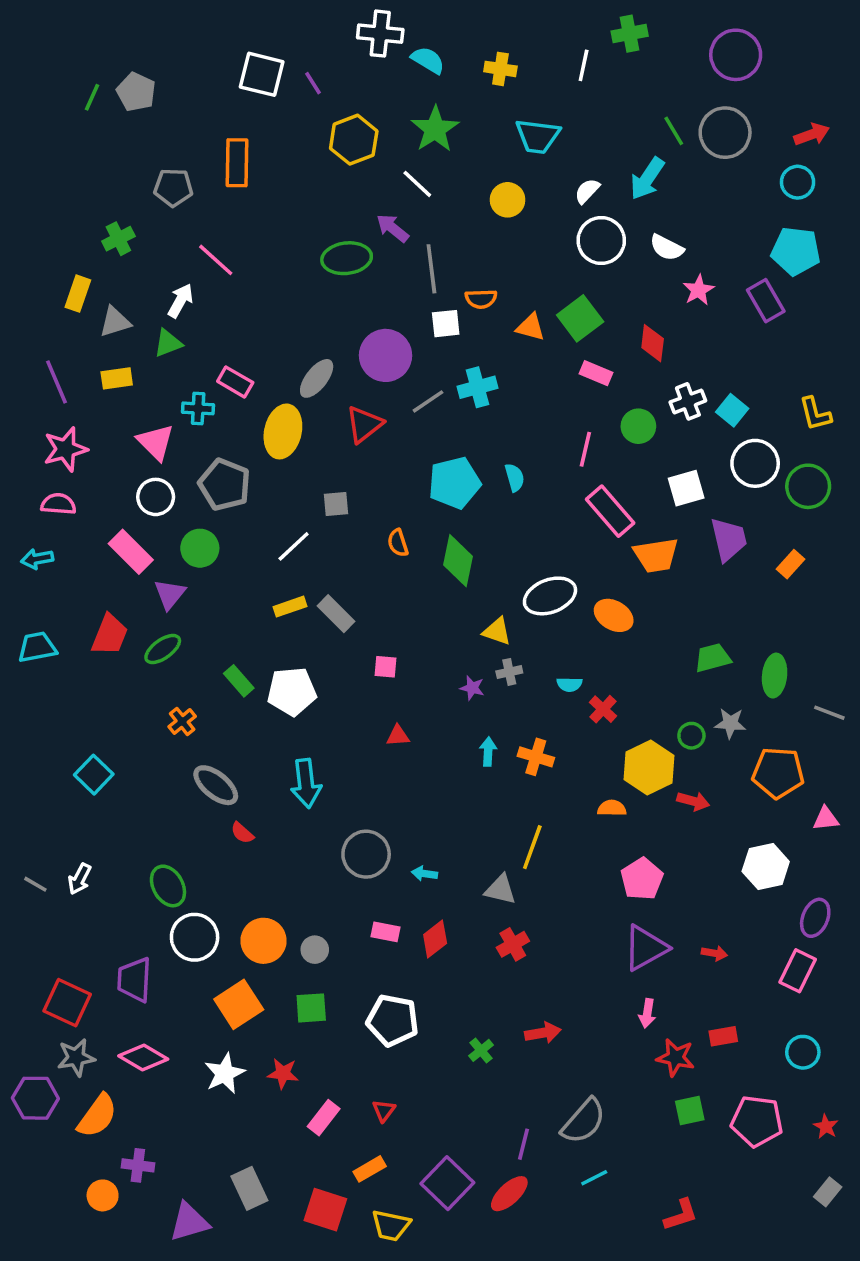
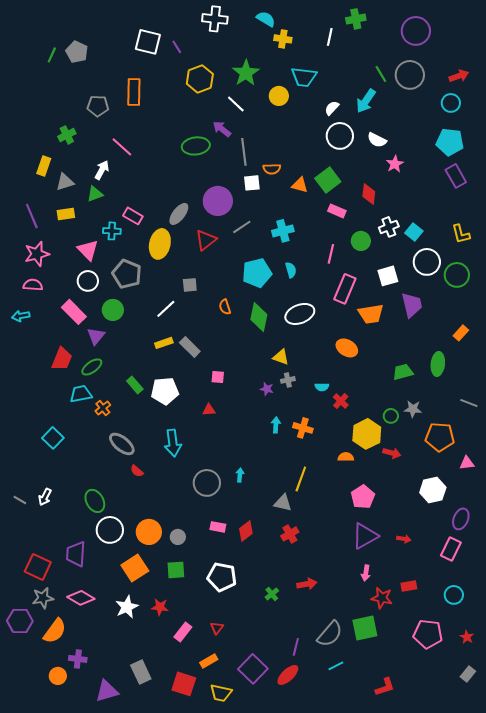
cyan semicircle: (428, 60) -> (266, 19), moved
yellow circle: (508, 200) -> (279, 96), moved
purple rectangle: (766, 301) -> (456, 176), moved
cyan cross: (477, 387) -> (283, 231), moved
pink rectangle: (610, 511) -> (345, 289), turned 64
orange rectangle: (790, 564) -> (461, 333), moved
white ellipse: (550, 596) -> (300, 314), moved
cyan trapezoid: (37, 647) -> (81, 394), moved
green ellipse: (775, 676) -> (438, 364), moved
red triangle: (398, 736) -> (209, 410), moved
cyan arrow: (424, 874) -> (240, 475), moved, turned 88
green square: (690, 1111) -> (365, 628), moved, size x1.5

